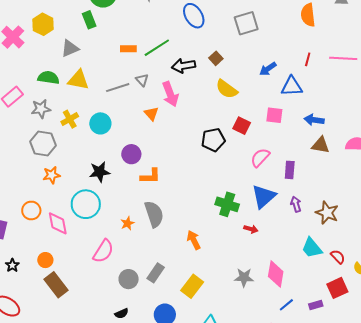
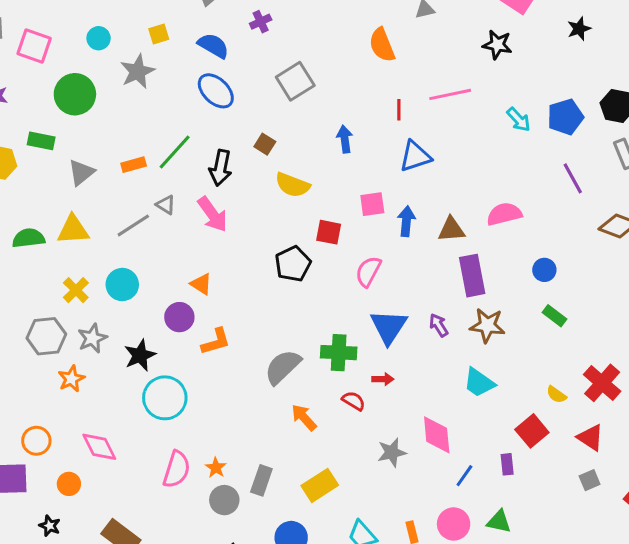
green rectangle: (89, 20) -> (41, 141), moved, turned -42
gray triangle: (70, 48) -> (81, 172), moved
black arrow: (184, 66) -> (221, 168), turned -55
blue arrow: (268, 69) -> (345, 139), turned 132
blue triangle: (292, 86) -> (415, 156), moved
gray star: (41, 109) -> (92, 338), moved
orange triangle: (151, 114) -> (201, 284), moved
blue arrow: (314, 120) -> (406, 221), moved, turned 102
purple rectangle: (290, 170) -> (472, 276), moved, size x1.5
cyan circle: (86, 204) -> (165, 398), moved
orange circle: (31, 211) -> (36, 441), moved
gray semicircle: (154, 214) -> (283, 367), moved, turned -100
orange star: (127, 223) -> (216, 468), moved
red semicircle: (338, 257) -> (354, 401), moved
orange circle: (45, 260) -> (69, 484), moved
yellow rectangle: (192, 286) -> (320, 485), turned 35
purple rectangle: (316, 305) -> (507, 464), turned -64

